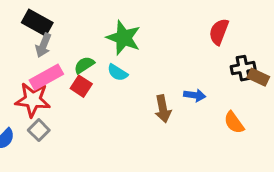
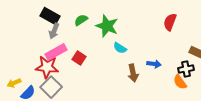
green semicircle: (84, 65) -> (81, 20), moved
black cross: (243, 68) -> (186, 69), moved
cyan semicircle: (117, 73) -> (120, 48), moved
gray square: (39, 130) -> (51, 87), size x1.5

